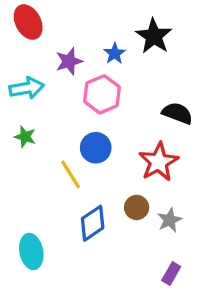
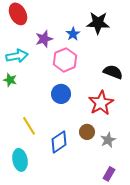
black star: (154, 36) -> (98, 23), turned -30
green star: (25, 137) -> (10, 80), moved
yellow line: (71, 174) -> (29, 126), moved

